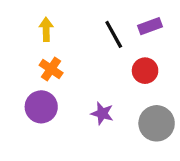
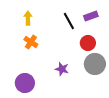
purple circle: (41, 107) -> (25, 83), moved
gray circle: (157, 123) -> (95, 64), moved

